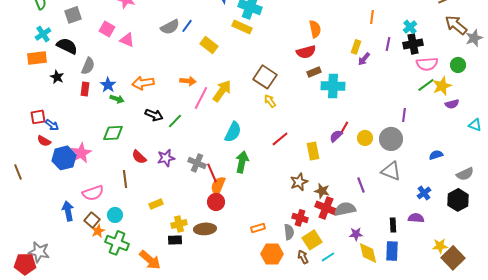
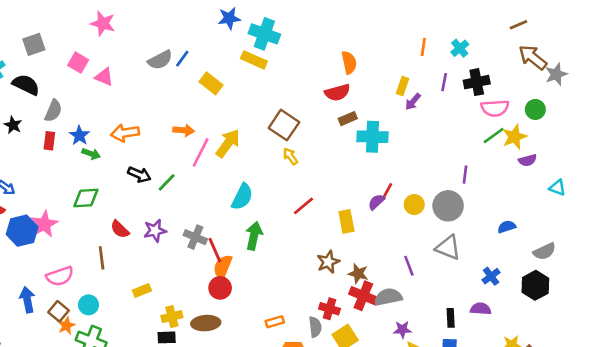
cyan cross: (410, 27) -> (460, 48), moved

